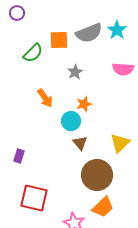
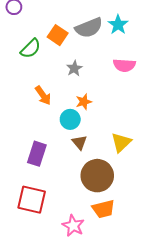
orange square: (59, 40) -> (58, 35), turned 36
purple rectangle: (19, 156) -> (37, 154), moved, size x1.6
orange trapezoid: (103, 207) -> (103, 209), turned 30

